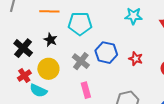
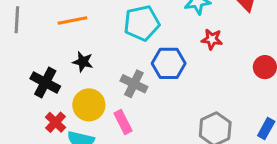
cyan pentagon: (80, 24) -> (142, 23), moved
red star: (136, 59) -> (212, 39), moved
pink rectangle: (86, 90) -> (123, 122), moved

